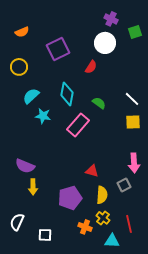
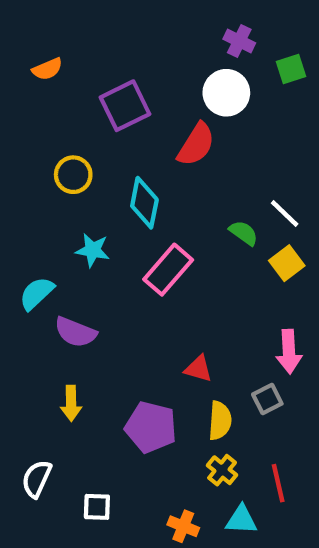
yellow circle: (19, 67) -> (73, 175), moved
red semicircle: (91, 67) -> (196, 145), size x1.5
cyan semicircle: (31, 96) -> (37, 293), moved
green semicircle: (99, 103) -> (244, 233), moved
yellow square: (133, 122) -> (287, 263), turned -35
purple semicircle: (25, 166) -> (75, 332), moved
purple pentagon: (70, 198) -> (151, 427), turned 30
orange cross: (85, 227) -> (183, 526), moved

